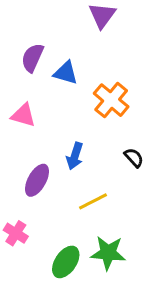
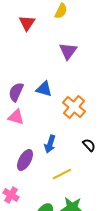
purple semicircle: (32, 58) -> (16, 92), moved

